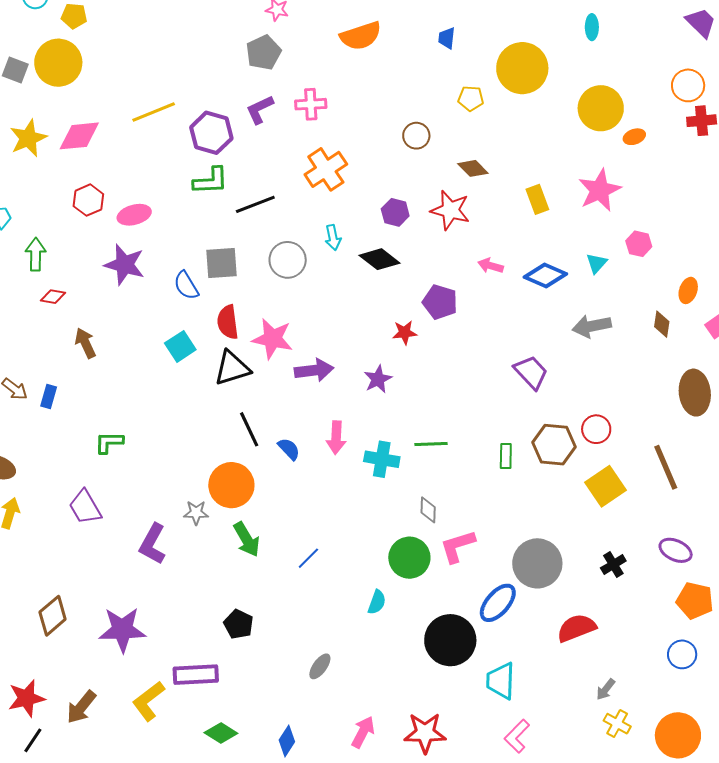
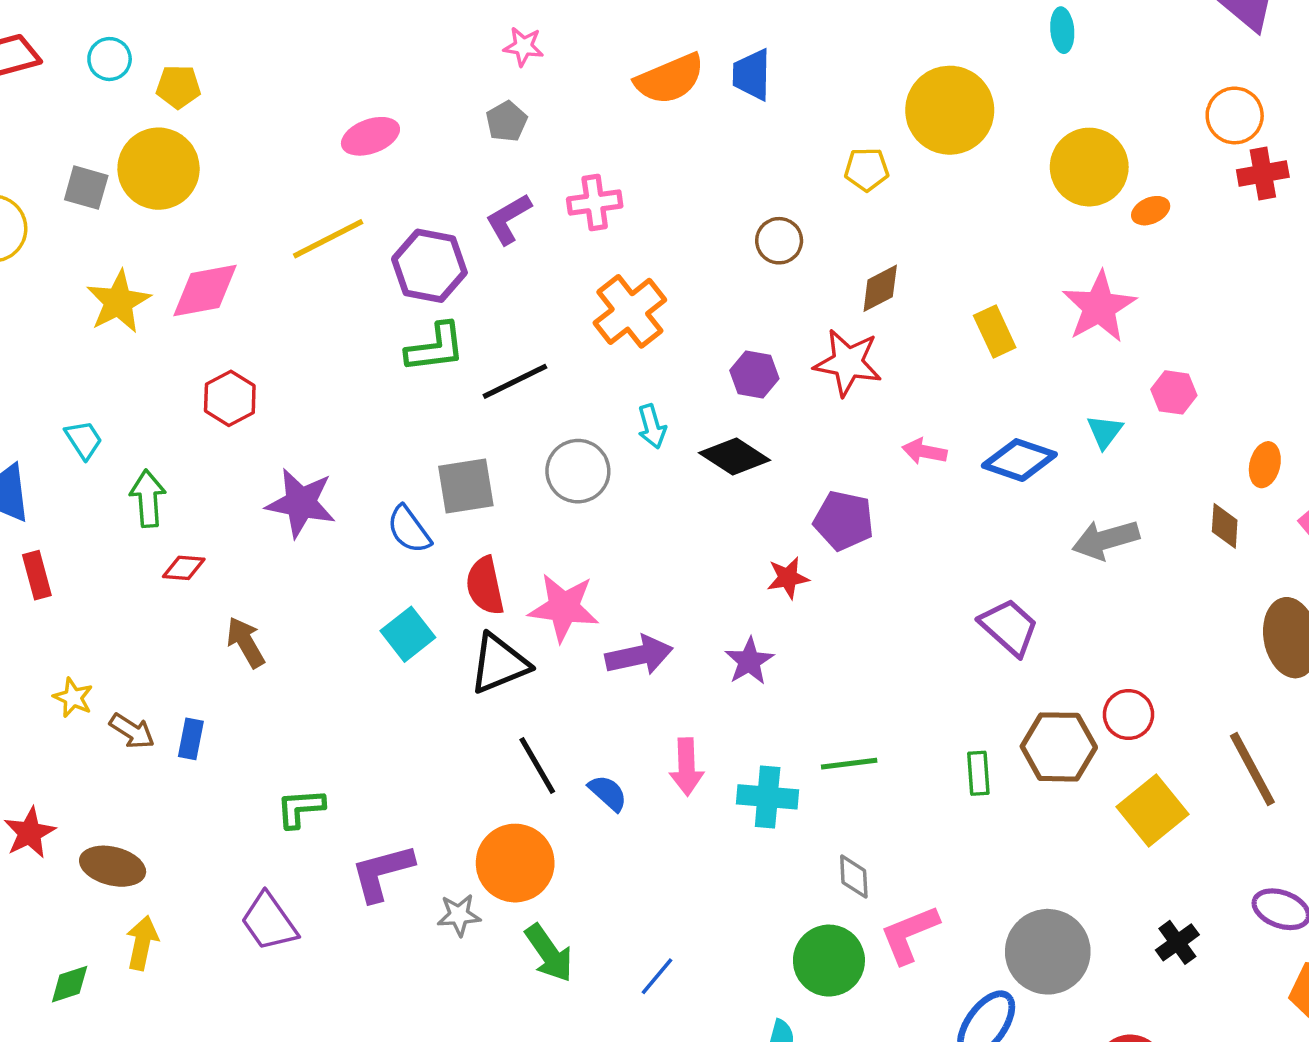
blue trapezoid: (447, 38) -> (752, 75), moved, size x1.4
gray pentagon: (263, 53) -> (507, 121), size x0.7
brown diamond: (473, 168) -> (880, 288), turned -68
pink ellipse: (134, 215) -> (370, 136), moved
purple L-shape: (153, 544) -> (382, 873), moved, turned 51

